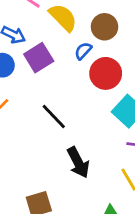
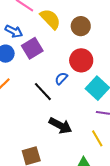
blue semicircle: (83, 51) -> (61, 78), moved
black arrow: (78, 163) -> (60, 126), turned -35

